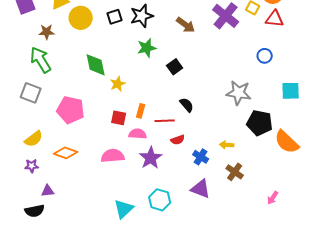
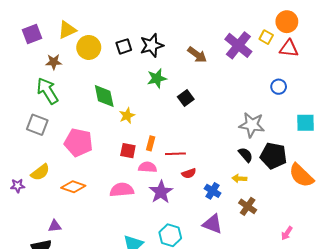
black semicircle: (187, 105) -> (246, 155), moved
purple star: (32, 166) -> (18, 186), moved

